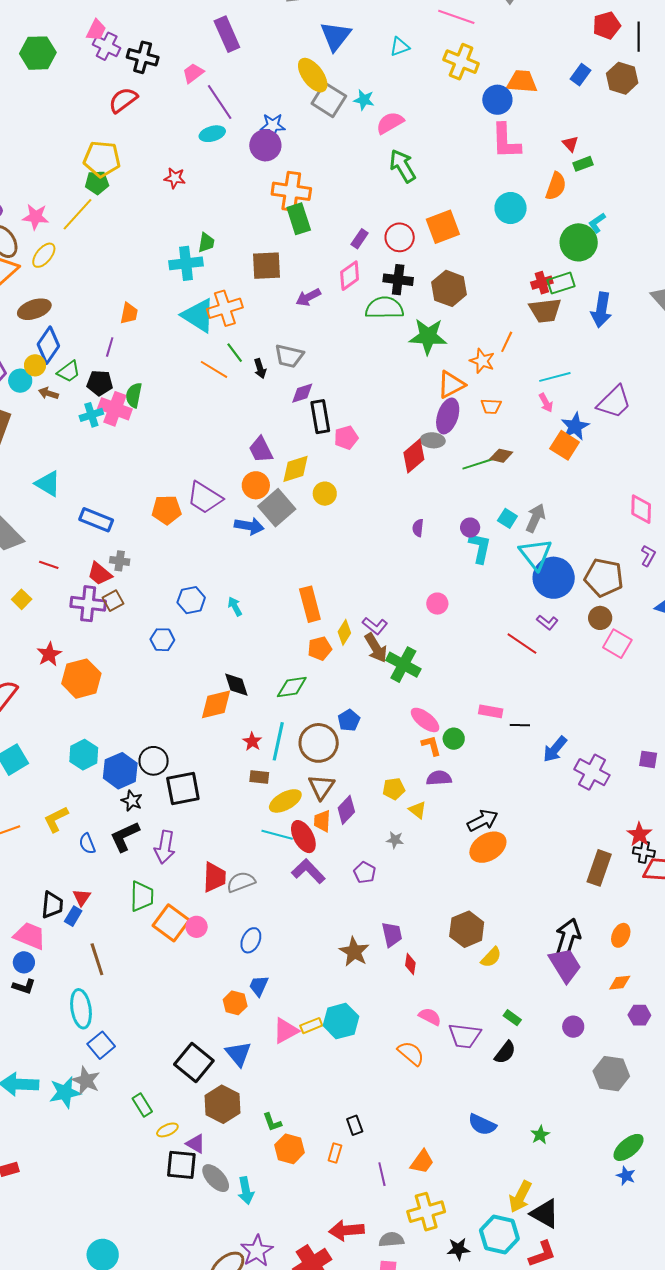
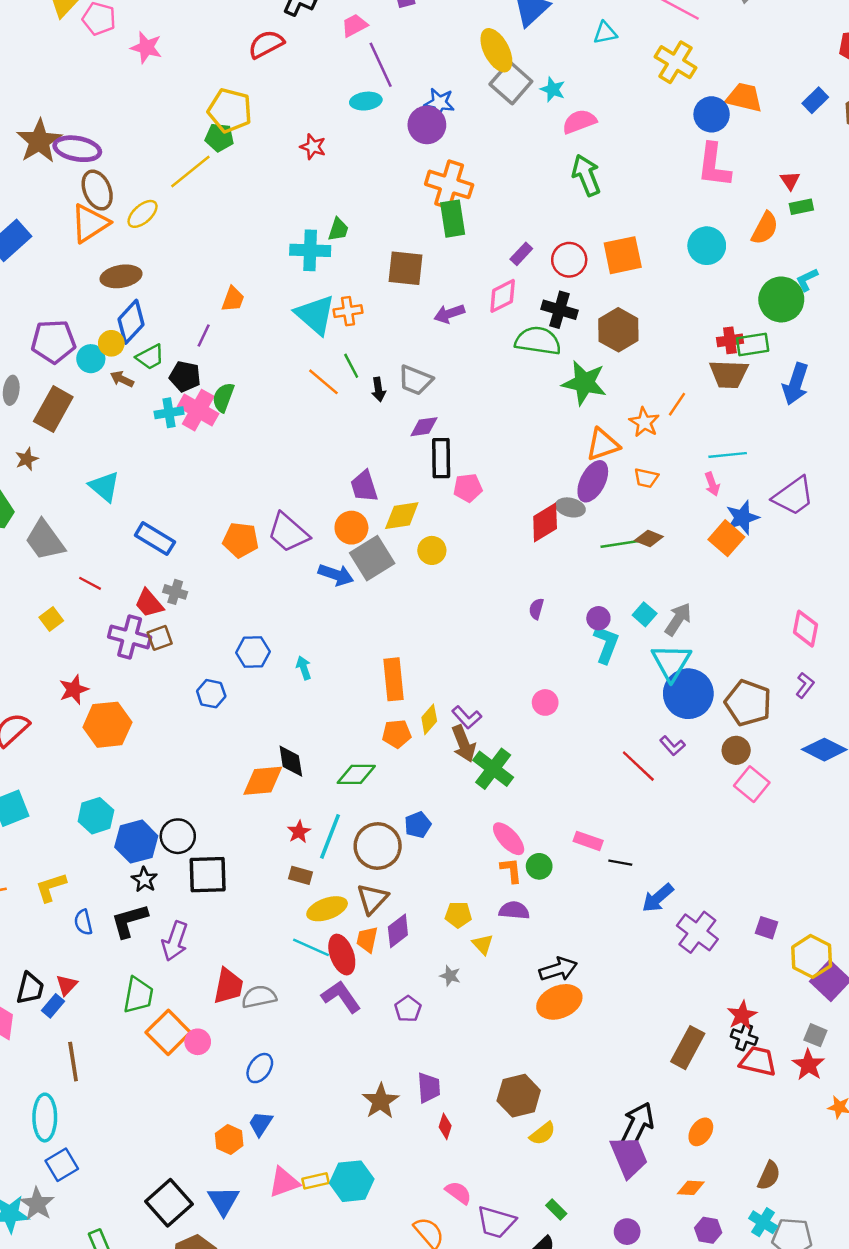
pink star: (36, 217) -> (146, 47), moved
orange cross: (225, 308) -> (348, 311), size x0.7

